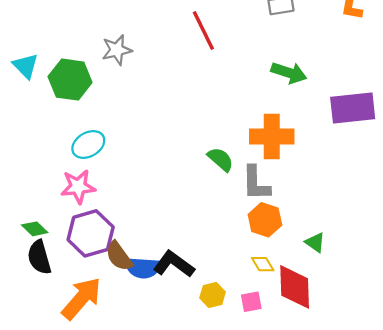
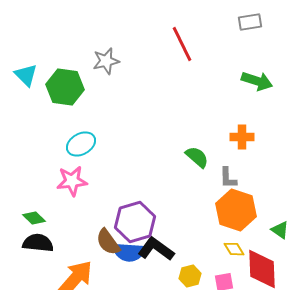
orange cross: (272, 137) -> (242, 137), size x0.6
gray L-shape: (256, 183) -> (228, 178), size x0.7
orange hexagon: (265, 220) -> (236, 210), size x1.4
purple hexagon: (91, 233) -> (135, 222), moved
black semicircle: (39, 257) -> (38, 243), turned 112

